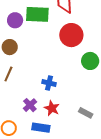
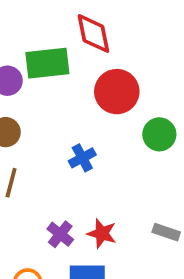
blue cross: (49, 83) -> (82, 158), moved, turned -32

